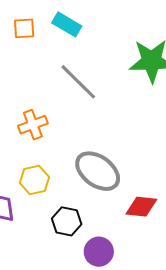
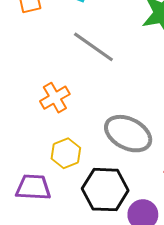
black hexagon: (67, 221) -> (105, 190), size x1.5

